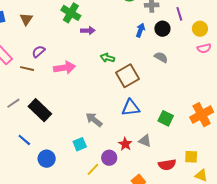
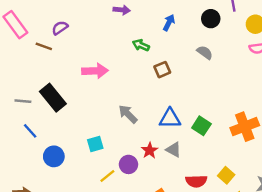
blue arrow: (140, 30) -> (169, 23), moved
pink arrow: (64, 68) -> (95, 71), moved
brown square: (127, 76) -> (162, 70), size x0.6
gray line: (13, 103) -> (23, 101), moved, turned 32
blue triangle: (131, 108) -> (170, 119), moved
gray arrow: (94, 120) -> (128, 114), moved
yellow square: (191, 157) -> (226, 175), turned 32

